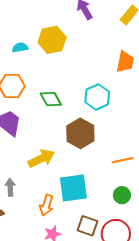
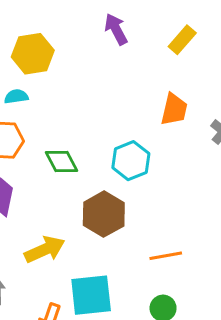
yellow hexagon: (52, 40) -> (33, 54), moved
cyan semicircle: (20, 48) -> (16, 97), moved

